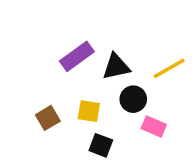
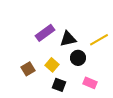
yellow square: (89, 111) -> (52, 65), turned 32
pink rectangle: (154, 126) -> (90, 83), moved

